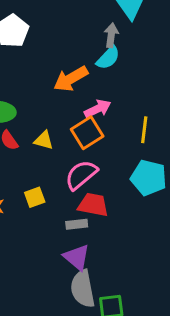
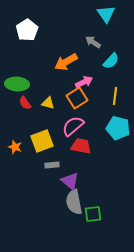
gray arrow: (111, 35) -> (93, 42), moved, turned -63
cyan semicircle: (108, 58) -> (111, 61), moved
yellow square: (35, 197) -> (42, 141), size x1.6
gray rectangle: (77, 224) -> (52, 165), moved

